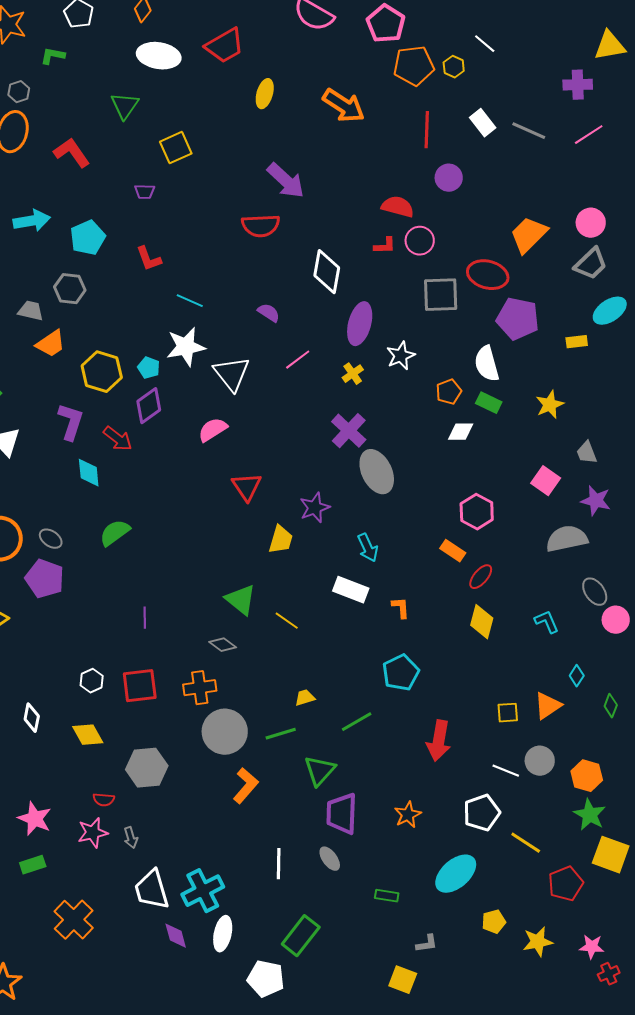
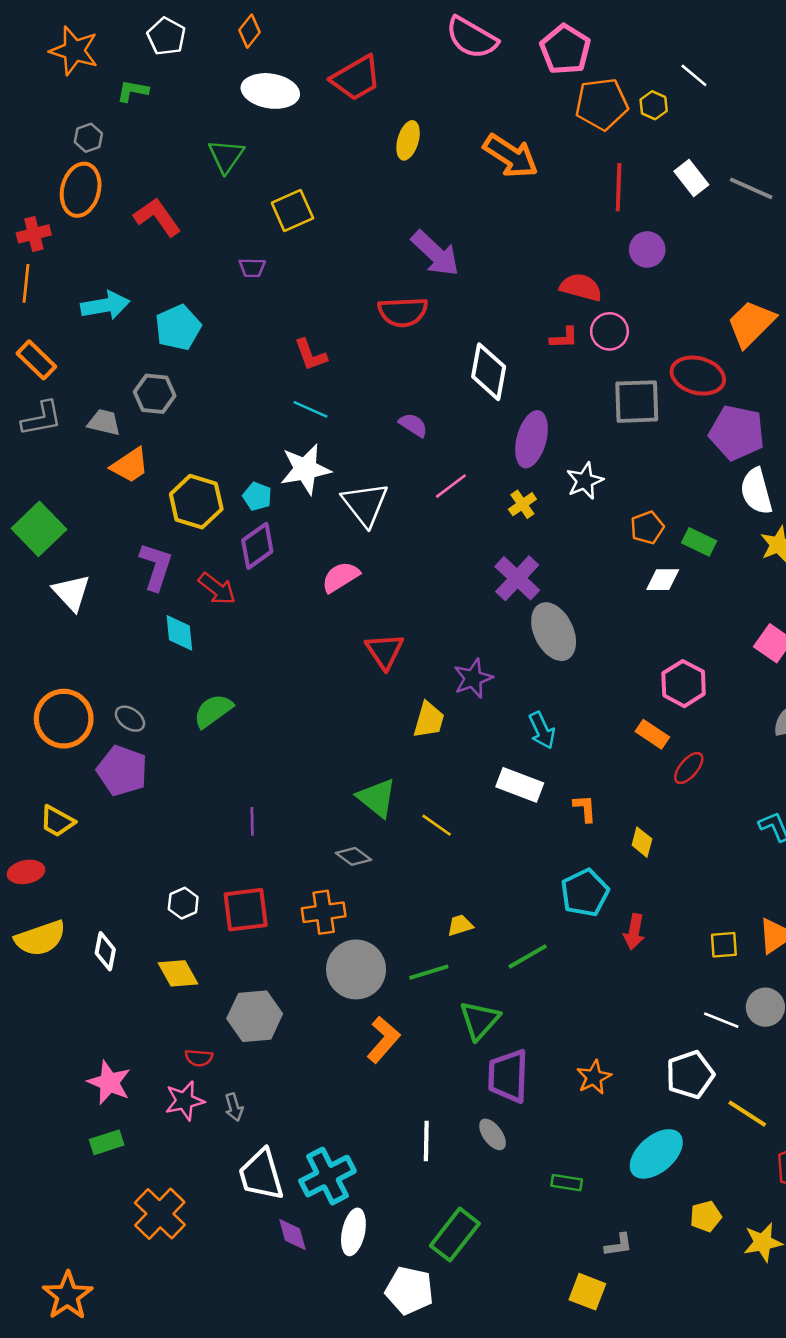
red L-shape: (149, 259) -> (311, 355), moved
white semicircle: (487, 364) -> (756, 491), moved
yellow diamond: (482, 622) -> (642, 842), moved, size x0.7
red arrow: (439, 741) -> (634, 932), moved, size x0.7

